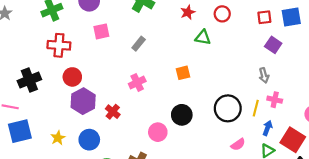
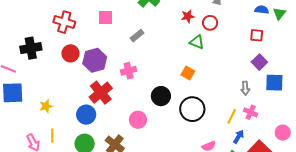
red circle: (222, 14) -> (210, 23), moved
blue square: (291, 17) -> (274, 83), moved
orange square: (183, 73) -> (188, 73), moved, turned 32
purple hexagon: (83, 101) -> (95, 60), moved
black circle: (228, 108) -> (192, 109), moved
red cross: (113, 112) -> (101, 93), size x1.6
black circle: (182, 115) -> (161, 96), moved
blue circle: (89, 140) -> (86, 115), moved

